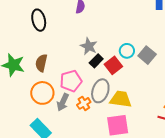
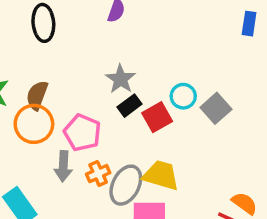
pink pentagon: (71, 81) -> (82, 133), turned 30
gray ellipse: (100, 91) -> (126, 185), moved
orange circle: (42, 93) -> (34, 124), moved
gray arrow: (63, 102) -> (63, 166), turned -30

